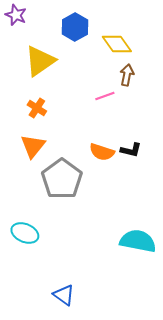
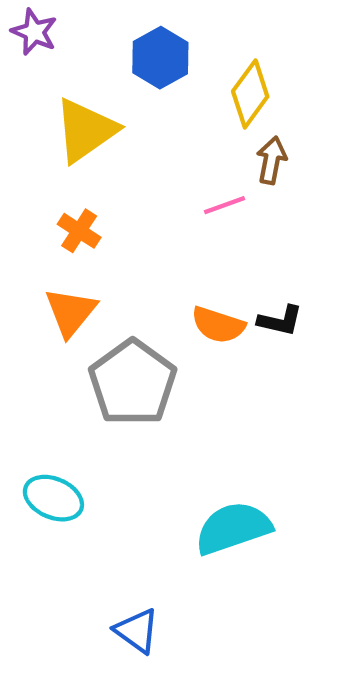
yellow diamond: (117, 44) -> (250, 94), turned 72
cyan semicircle: (138, 241) -> (233, 528), moved, turned -30

